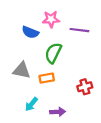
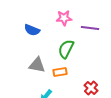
blue semicircle: (30, 32) -> (32, 30), moved
red cross: (85, 87) -> (91, 88), moved, turned -32

